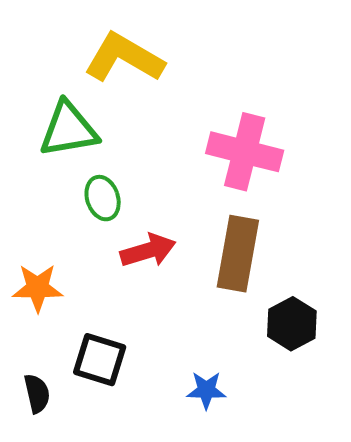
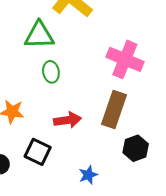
red arrow: (148, 250) -> (67, 120), moved
blue star: (206, 390) -> (88, 175), turned -30

